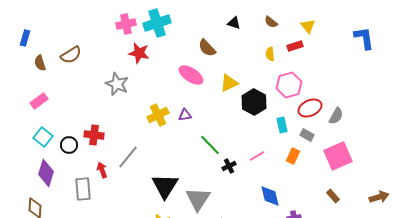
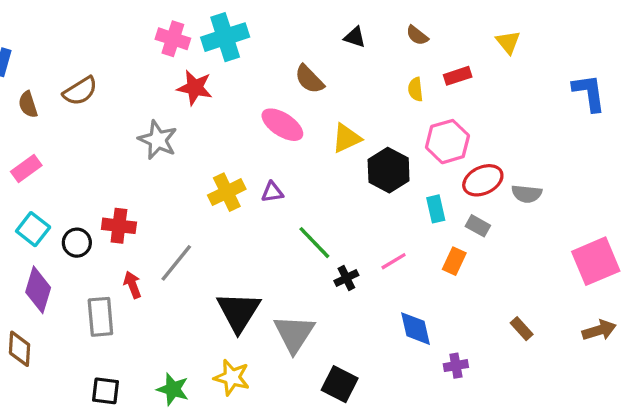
pink cross: (126, 24) -> (173, 39), turned 30
yellow triangle: (308, 26) -> (508, 42), moved
blue L-shape: (364, 38) -> (589, 93), moved
gray semicircle: (336, 116) -> (527, 194), turned 66
pink square: (338, 156) -> (596, 261), moved

